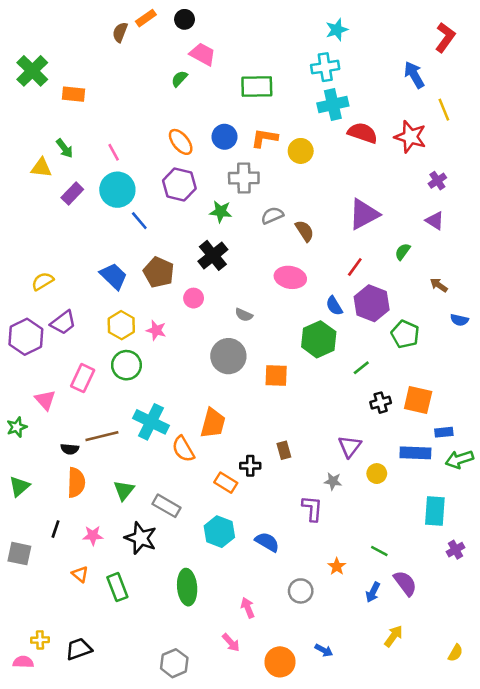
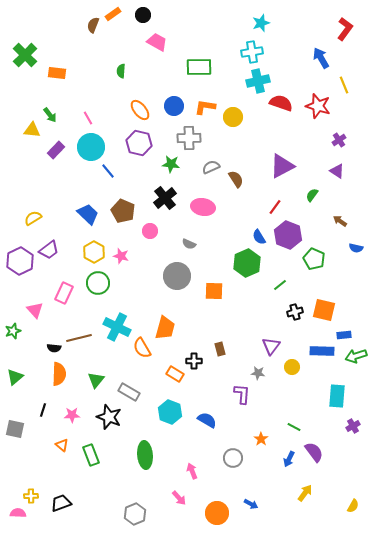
green semicircle: (179, 79) -> (121, 71), moved, turned -40
pink ellipse: (290, 277) -> (203, 207), moved

